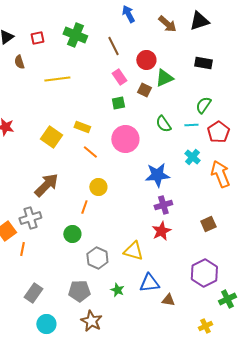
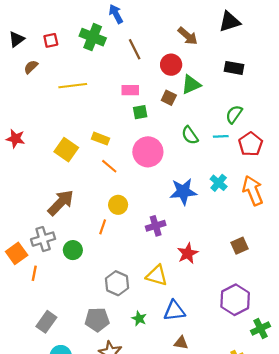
blue arrow: (128, 14) -> (116, 14), moved
brown arrow: (167, 24) -> (188, 36), moved
brown semicircle: (19, 62) -> (31, 67), turned 64
pink rectangle: (119, 77) -> (130, 90), moved, turned -56
cyan cross: (192, 157) -> (219, 183), moved
purple cross: (163, 205) -> (156, 226), moved
green circle: (72, 234) -> (73, 250), moved
brown triangle: (168, 300) -> (181, 343), moved

